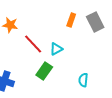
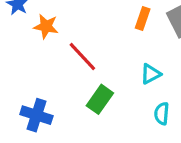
cyan triangle: (56, 49) -> (151, 74), moved

